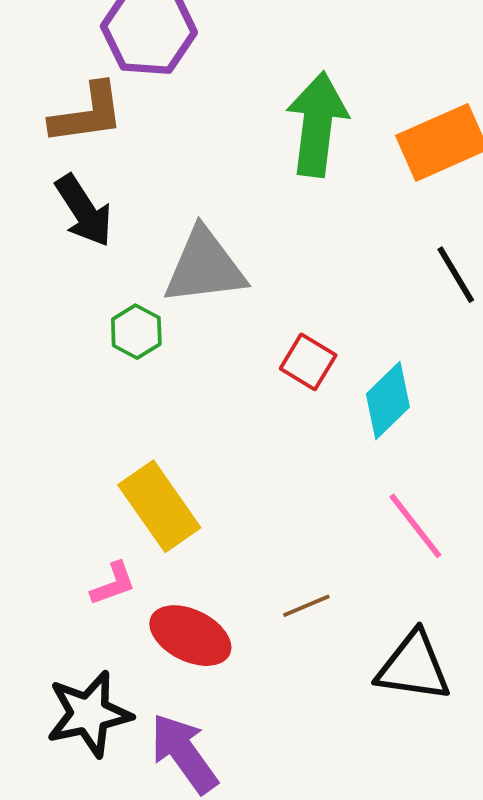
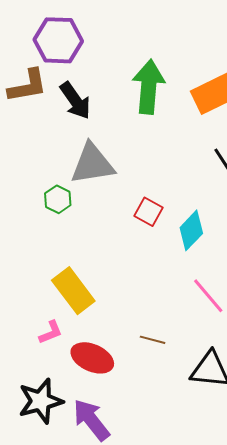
black arrow: (84, 211) -> (75, 101), moved
brown line: (306, 606) -> (153, 340), turned 40

